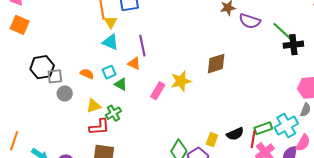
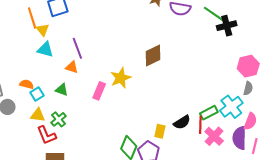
cyan square: (109, 72) -> (37, 94), moved
yellow triangle: (94, 106) -> (38, 115), turned 35
red L-shape: (99, 127) -> (46, 135), turned 80

